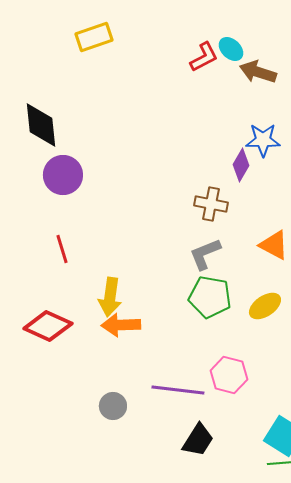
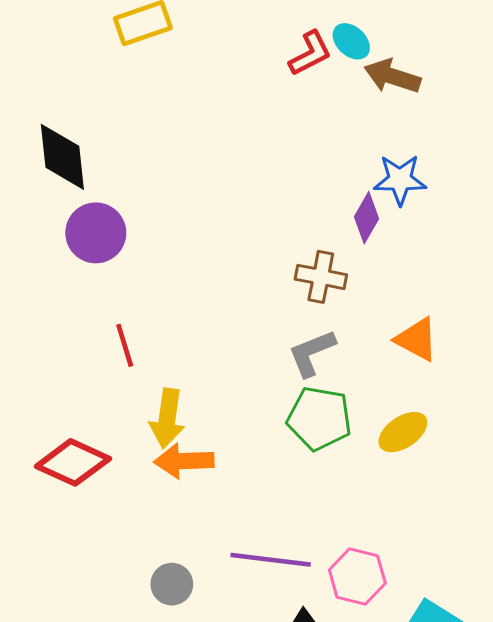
red line: (62, 249) -> (125, 345), moved
pink hexagon: (229, 375) -> (357, 577), moved

